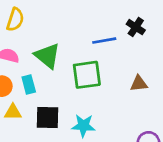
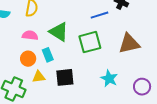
brown triangle: (139, 84) -> (129, 44), size x1.6
cyan star: (83, 126) -> (109, 78), moved, turned 30

